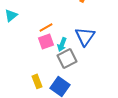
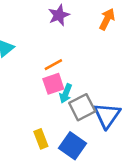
blue triangle: (85, 36) -> (107, 115), moved
cyan arrow: (62, 44) -> (66, 93), moved

